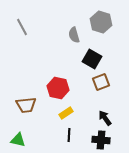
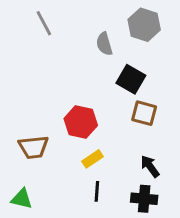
gray line: (22, 27) -> (44, 23), moved
brown square: (101, 82) -> (144, 113), turned 36

